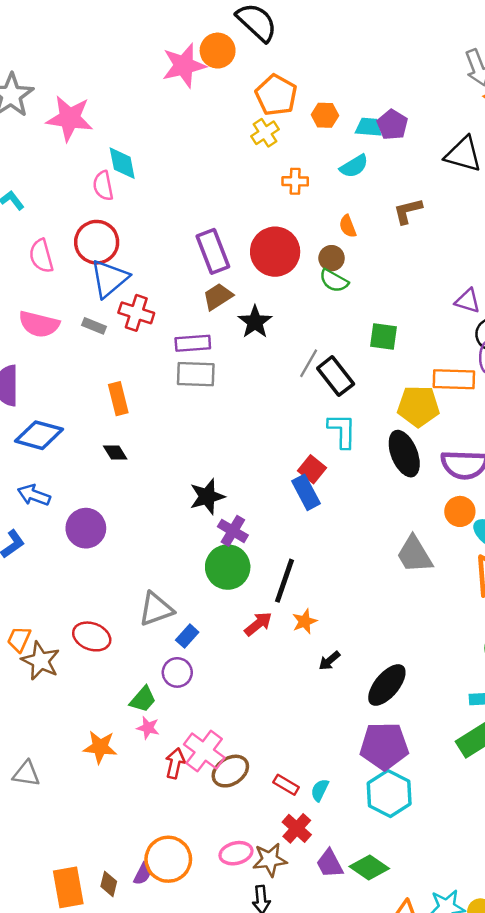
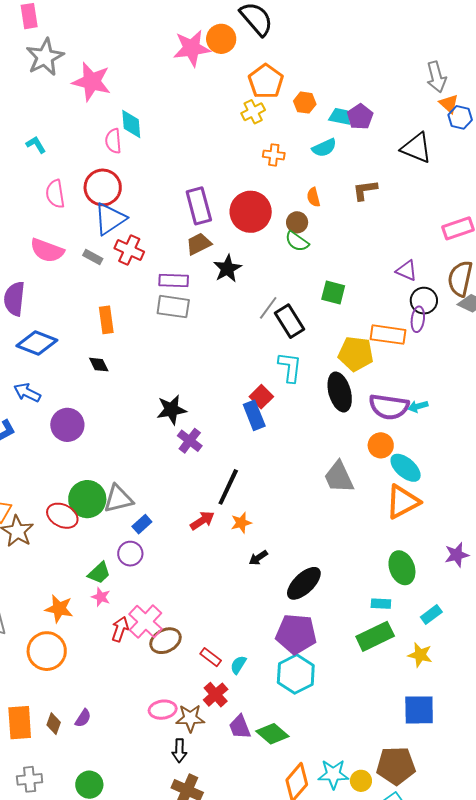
green circle: (228, 567) -> (87, 499), moved
orange circle: (168, 859) -> (47, 651), moved

